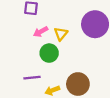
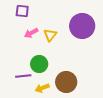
green circle: (49, 53) -> (39, 64), moved

